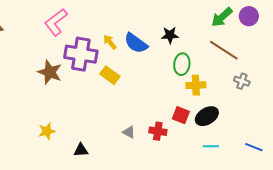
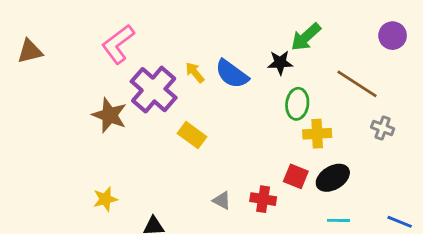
green arrow: (222, 17) -> (306, 37), moved
purple cross: (81, 54) -> (154, 90), turned 32
yellow rectangle: (110, 75) -> (192, 135), moved

